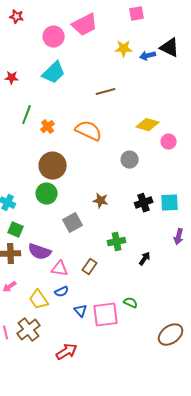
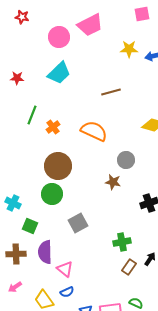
gray circle: (130, 160) -> (126, 160), moved
brown star: (101, 201) -> (113, 182), moved
green square: (16, 230) -> (30, 226), moved
purple semicircle: (40, 252) -> (45, 252), turned 70
brown rectangle: (90, 267) -> (129, 267), moved
pink triangle: (60, 269) -> (65, 269), turned 30

